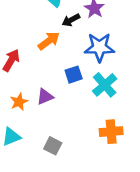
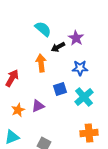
orange arrow: (49, 41) -> (41, 63), turned -60
blue star: (99, 47) -> (80, 68), size x0.7

